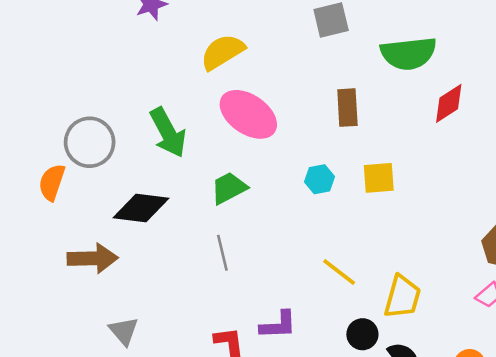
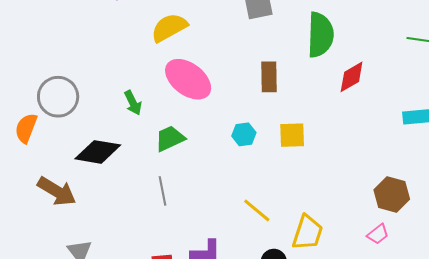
green semicircle: (408, 53) -> (320, 35), turned -84
green arrow: (168, 133) -> (133, 103), moved, size x0.6
brown arrow: (93, 258) -> (57, 191), turned 30

